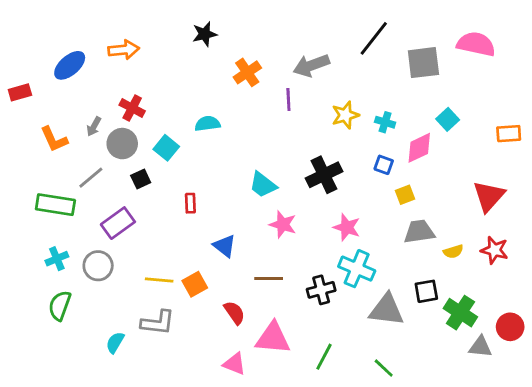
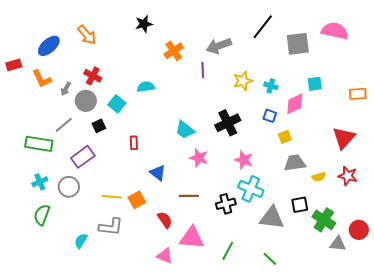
orange arrow: (124, 50) -> (87, 35), turned 55
cyan square: (448, 119) -> (315, 84), turned 35
orange L-shape: (54, 139) -> (42, 79), moved

